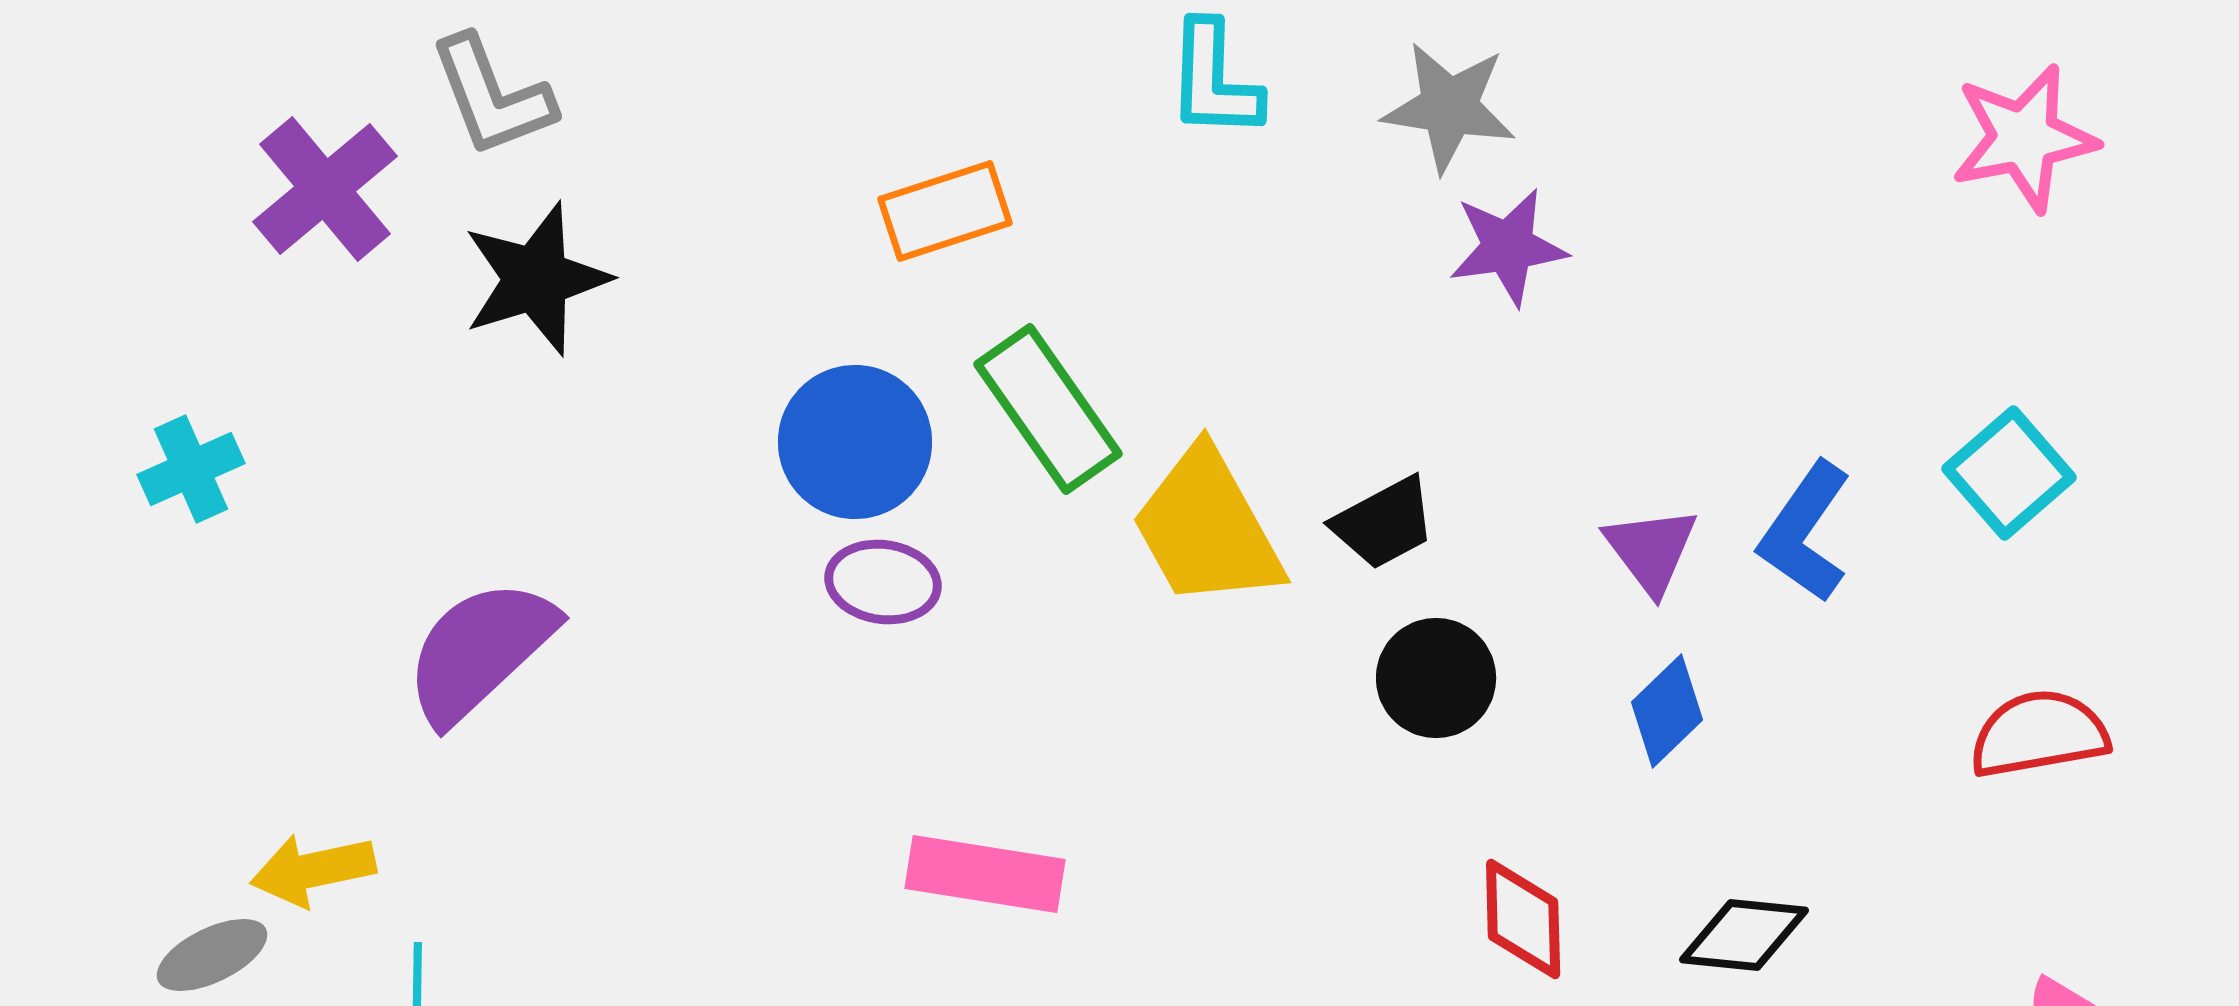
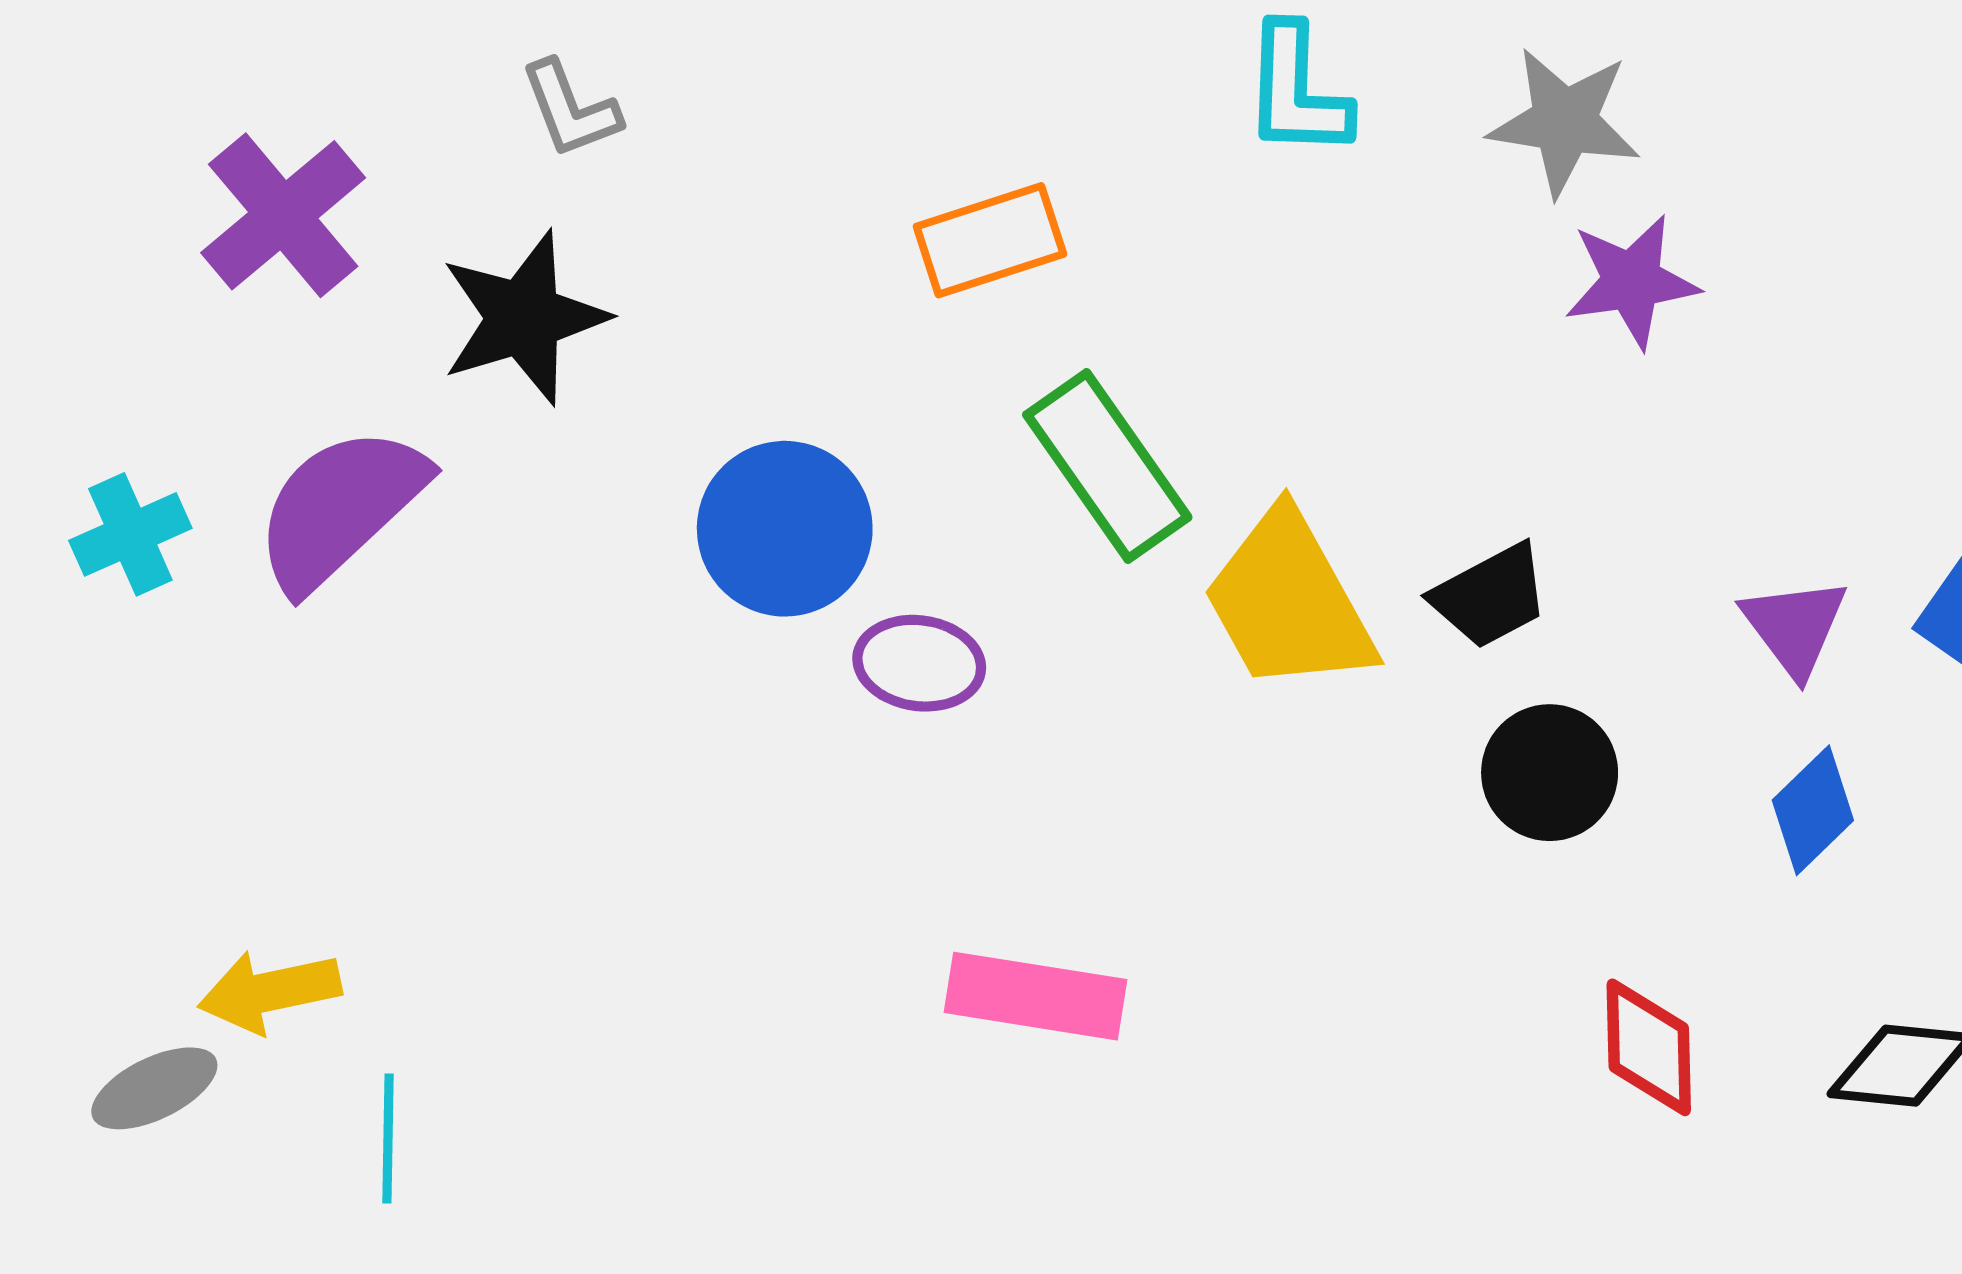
gray L-shape: (492, 96) -> (570, 109), moved, size x0.7
blue circle: (855, 442) -> (785, 529), moved
purple semicircle: (480, 651) -> (340, 508), moved

